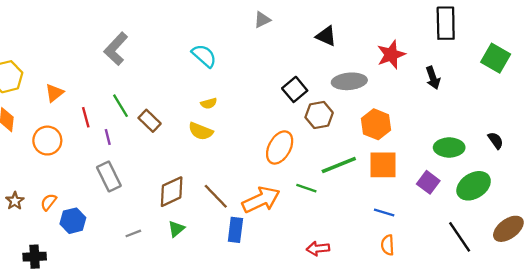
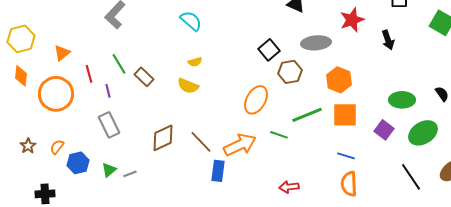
orange circle: (47, 141) -> (56, 94), size x1.4
green triangle: (176, 229) -> (109, 170), moved
orange semicircle: (388, 245) -> (349, 184), size x1.4

